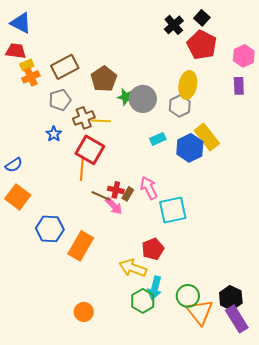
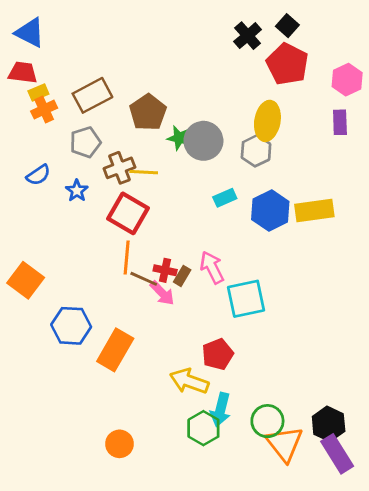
yellow rectangle: (207, 137) -> (314, 211), moved, turned -60
blue semicircle: (14, 165) -> (38, 175), moved
orange line: (82, 169) -> (127, 257), moved

